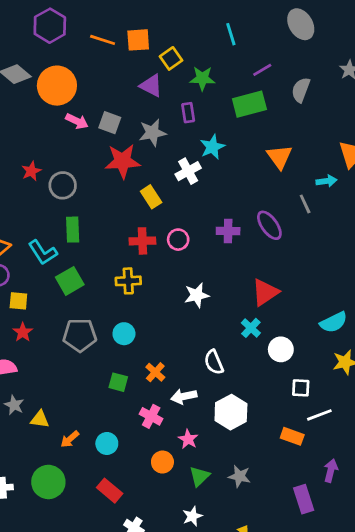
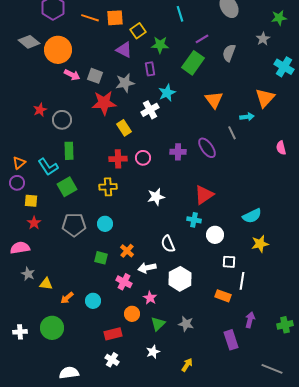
green rectangle: (249, 104) -> (193, 63), turned -40
cyan cross: (251, 328) -> (194, 220), turned -32
white line: (319, 415) -> (242, 281), turned -60
red rectangle: (110, 491) -> (113, 334), moved, turned -54

